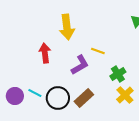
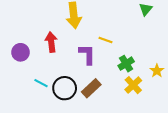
purple L-shape: (80, 65) -> (87, 54), turned -60
purple circle: (15, 96) -> (21, 52), moved

